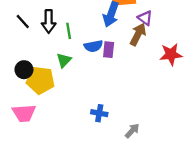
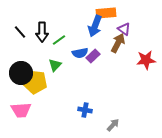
green line: (69, 31) -> (59, 40), turned 64
purple rectangle: (109, 50) -> (93, 56), turned 40
black circle: (24, 70) -> (21, 73), size x1.5

